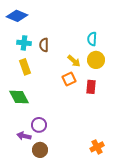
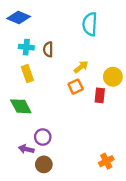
cyan semicircle: (92, 39) -> (90, 24), moved, size x1.5
yellow circle: (96, 60) -> (113, 77), moved
yellow arrow: (74, 61) -> (81, 67), turned -80

